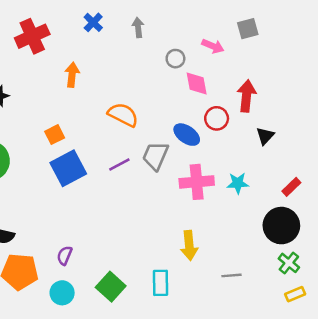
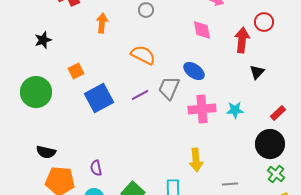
gray circle: (175, 59) -> (146, 10), moved
red circle: (217, 118) -> (264, 22), moved
orange square: (55, 135) -> (76, 71), moved
purple semicircle: (65, 255) -> (96, 168), turned -35

